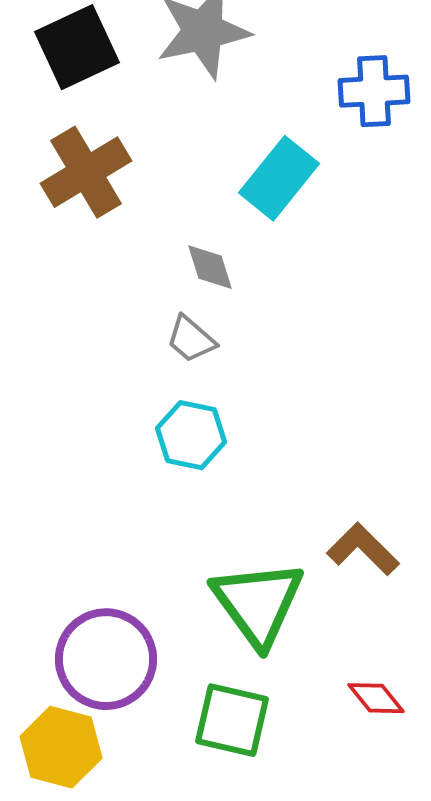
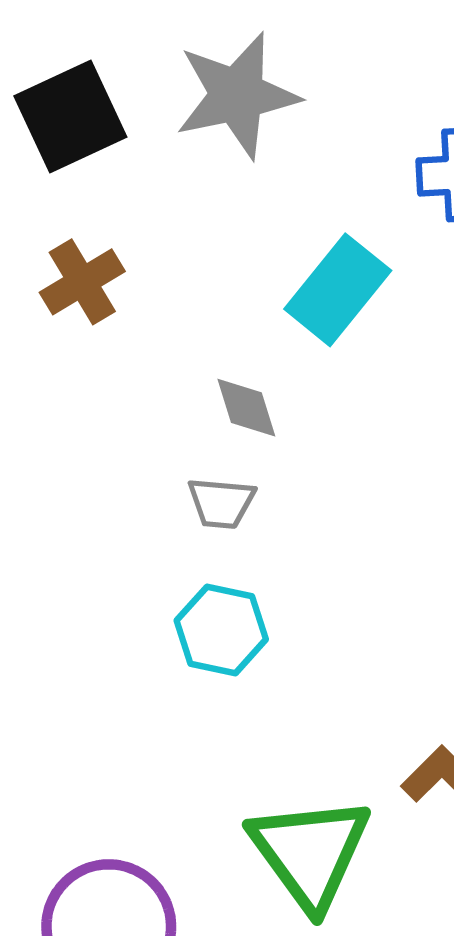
brown cross: (86, 172) -> (82, 282), size x0.7
gray trapezoid: (191, 339) -> (221, 503), turned -36

